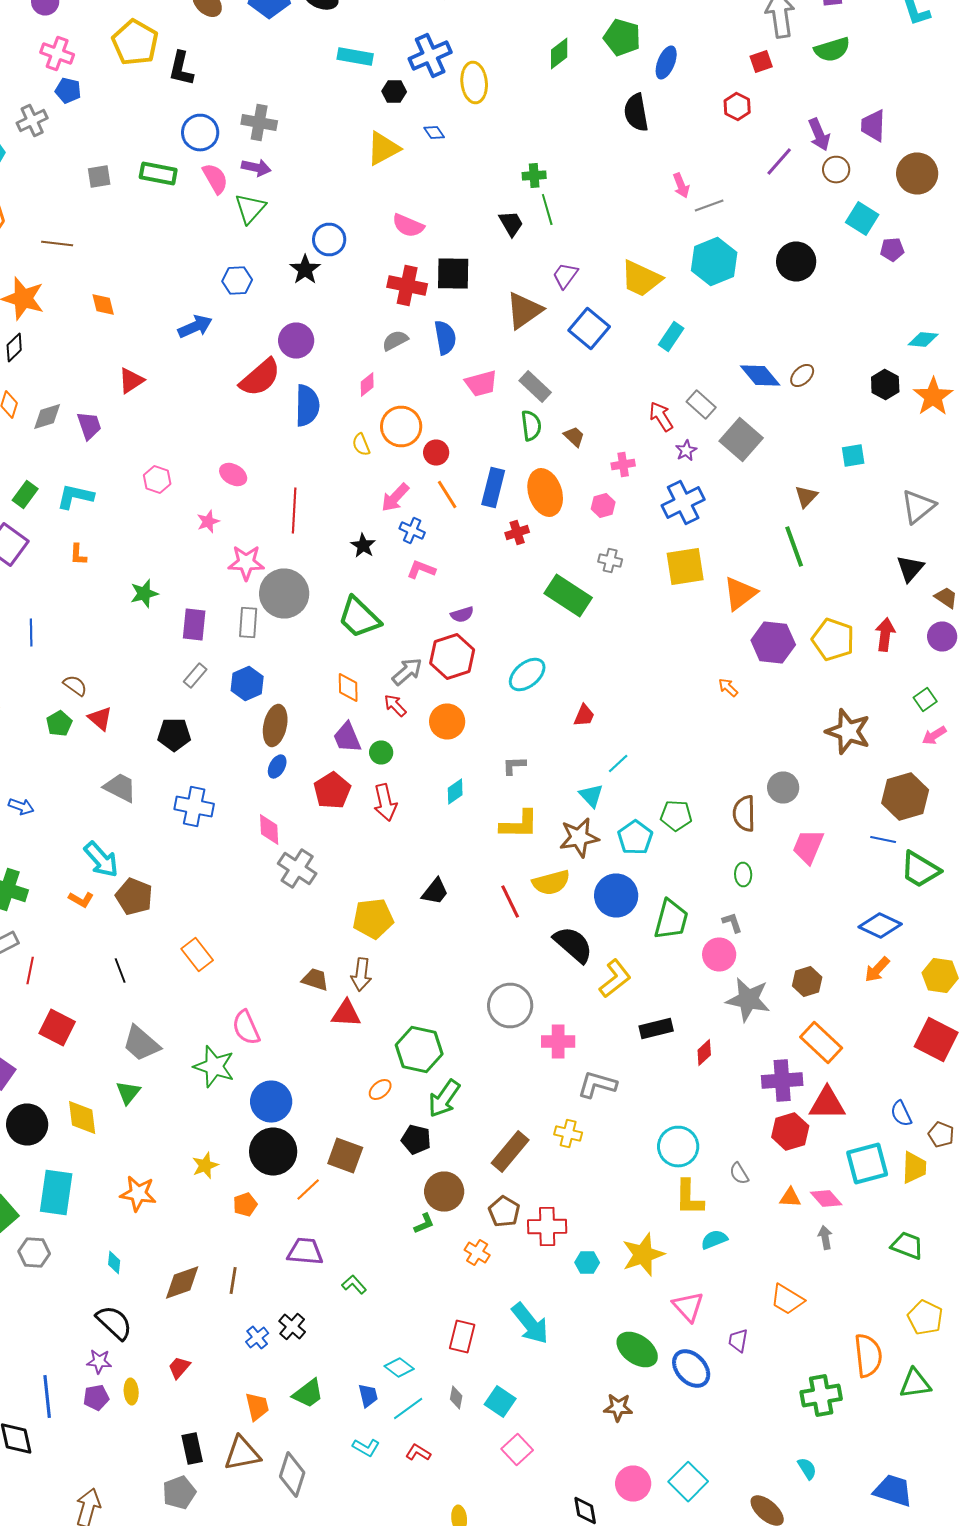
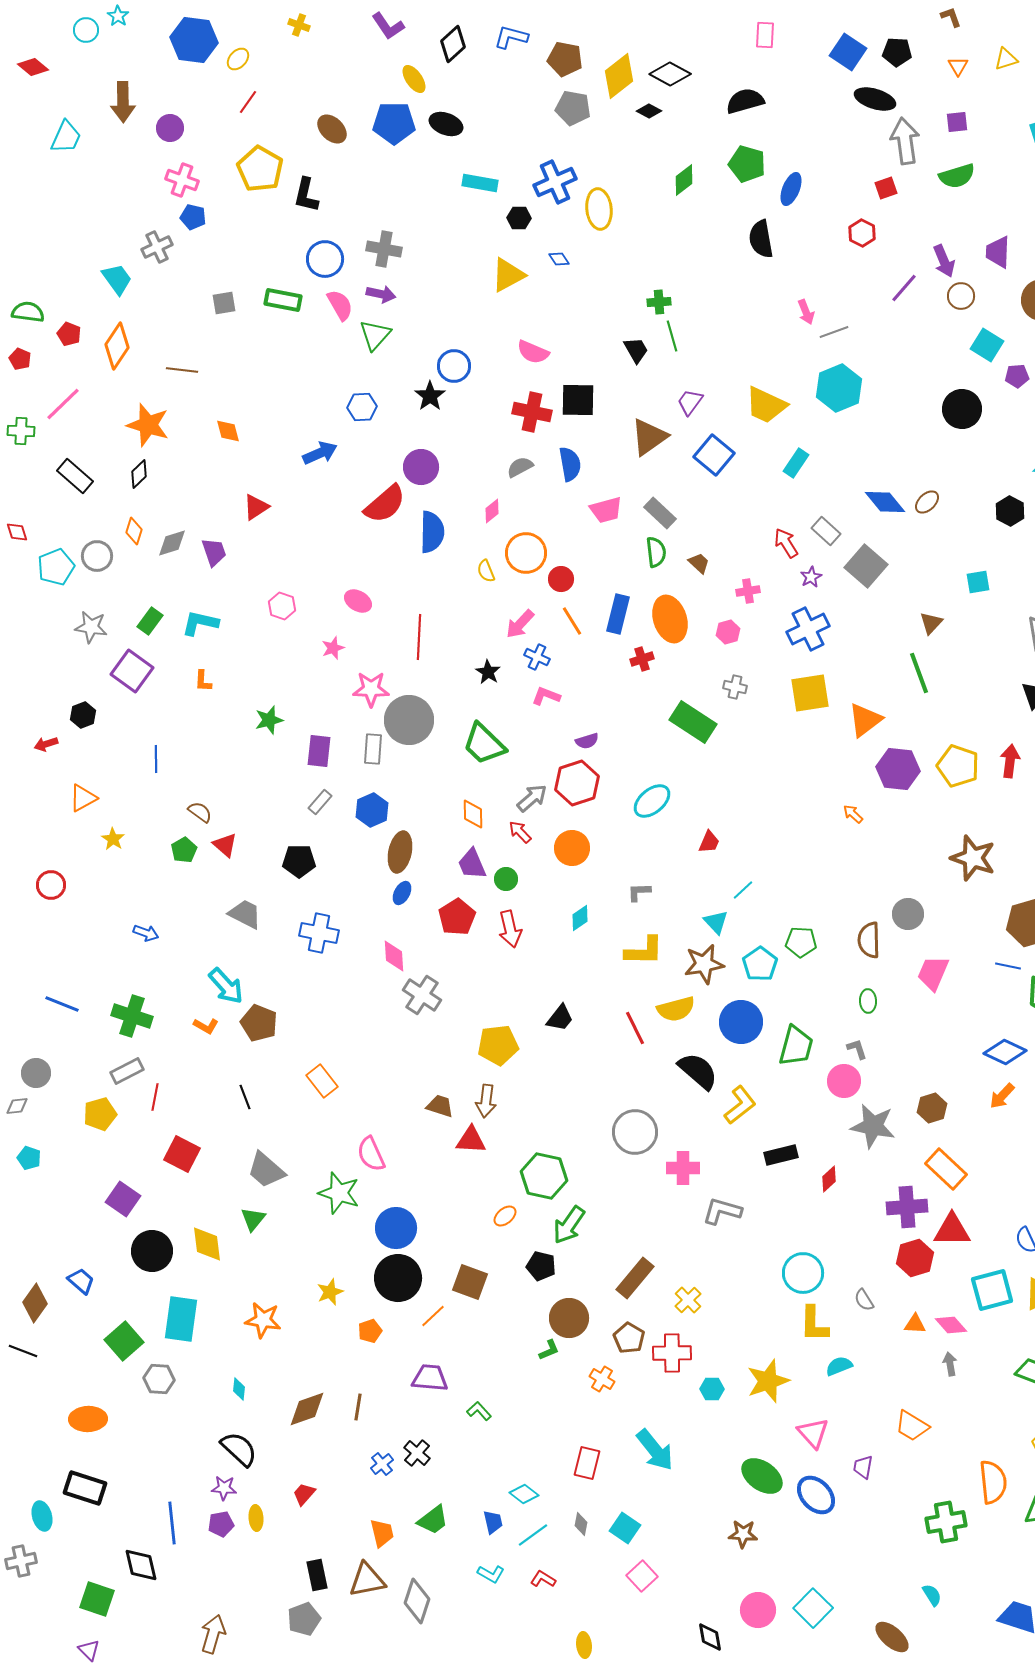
black circle: (796, 262) -> (962, 409), moved
yellow cross: (568, 1134) -> (688, 1300), moved, turned 32

